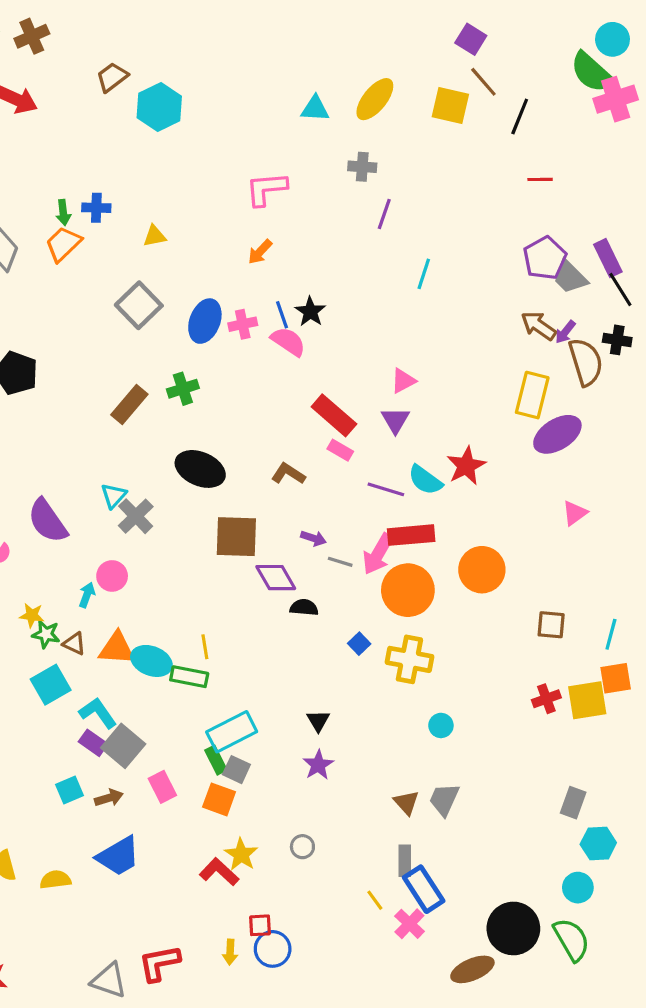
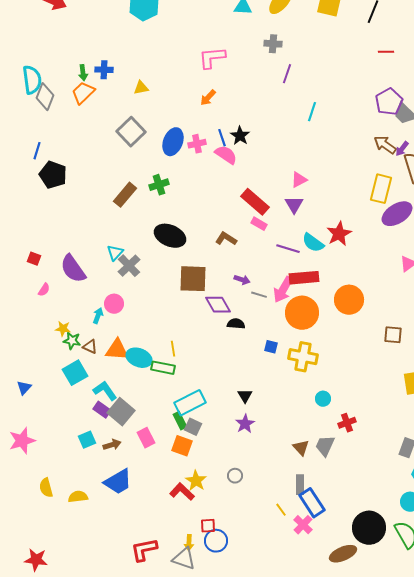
blue square: (359, 644) -> (271, 347), turned -32
red cross: (546, 699) -> (347, 423), moved
gray triangle: (109, 980) -> (184, 559), moved

